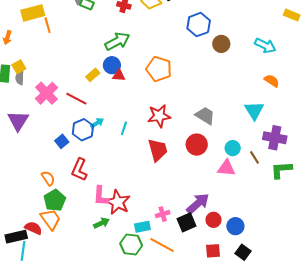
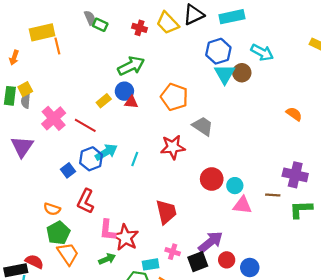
cyan arrow: (265, 46) -> (262, 52), moved
cyan triangle: (254, 110) -> (225, 74), moved
gray trapezoid: (205, 116) -> (203, 126), moved
cyan arrow: (97, 123) -> (106, 152), size x1.5
cyan circle: (233, 148) -> (235, 186), moved
red trapezoid: (158, 150) -> (166, 212), moved
brown line: (254, 157) -> (273, 195), turned -56
orange semicircle: (48, 178) -> (52, 209), turned 140
pink cross: (163, 214) -> (173, 252), turned 32
orange trapezoid: (50, 219) -> (68, 254), moved

